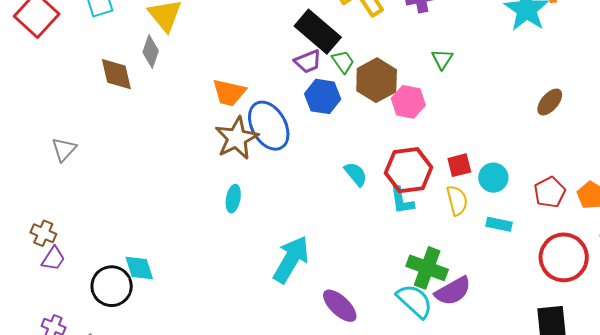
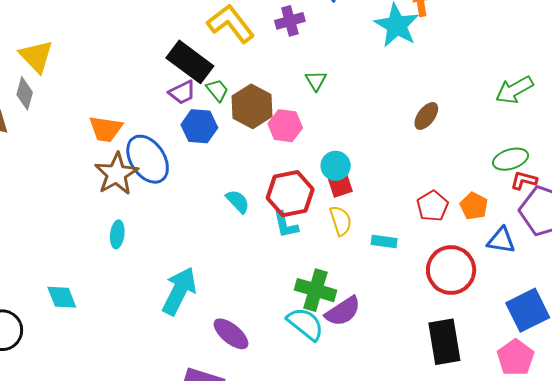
cyan circle: (493, 178) -> (336, 166), moved
cyan diamond: (139, 268) -> (62, 297), moved

